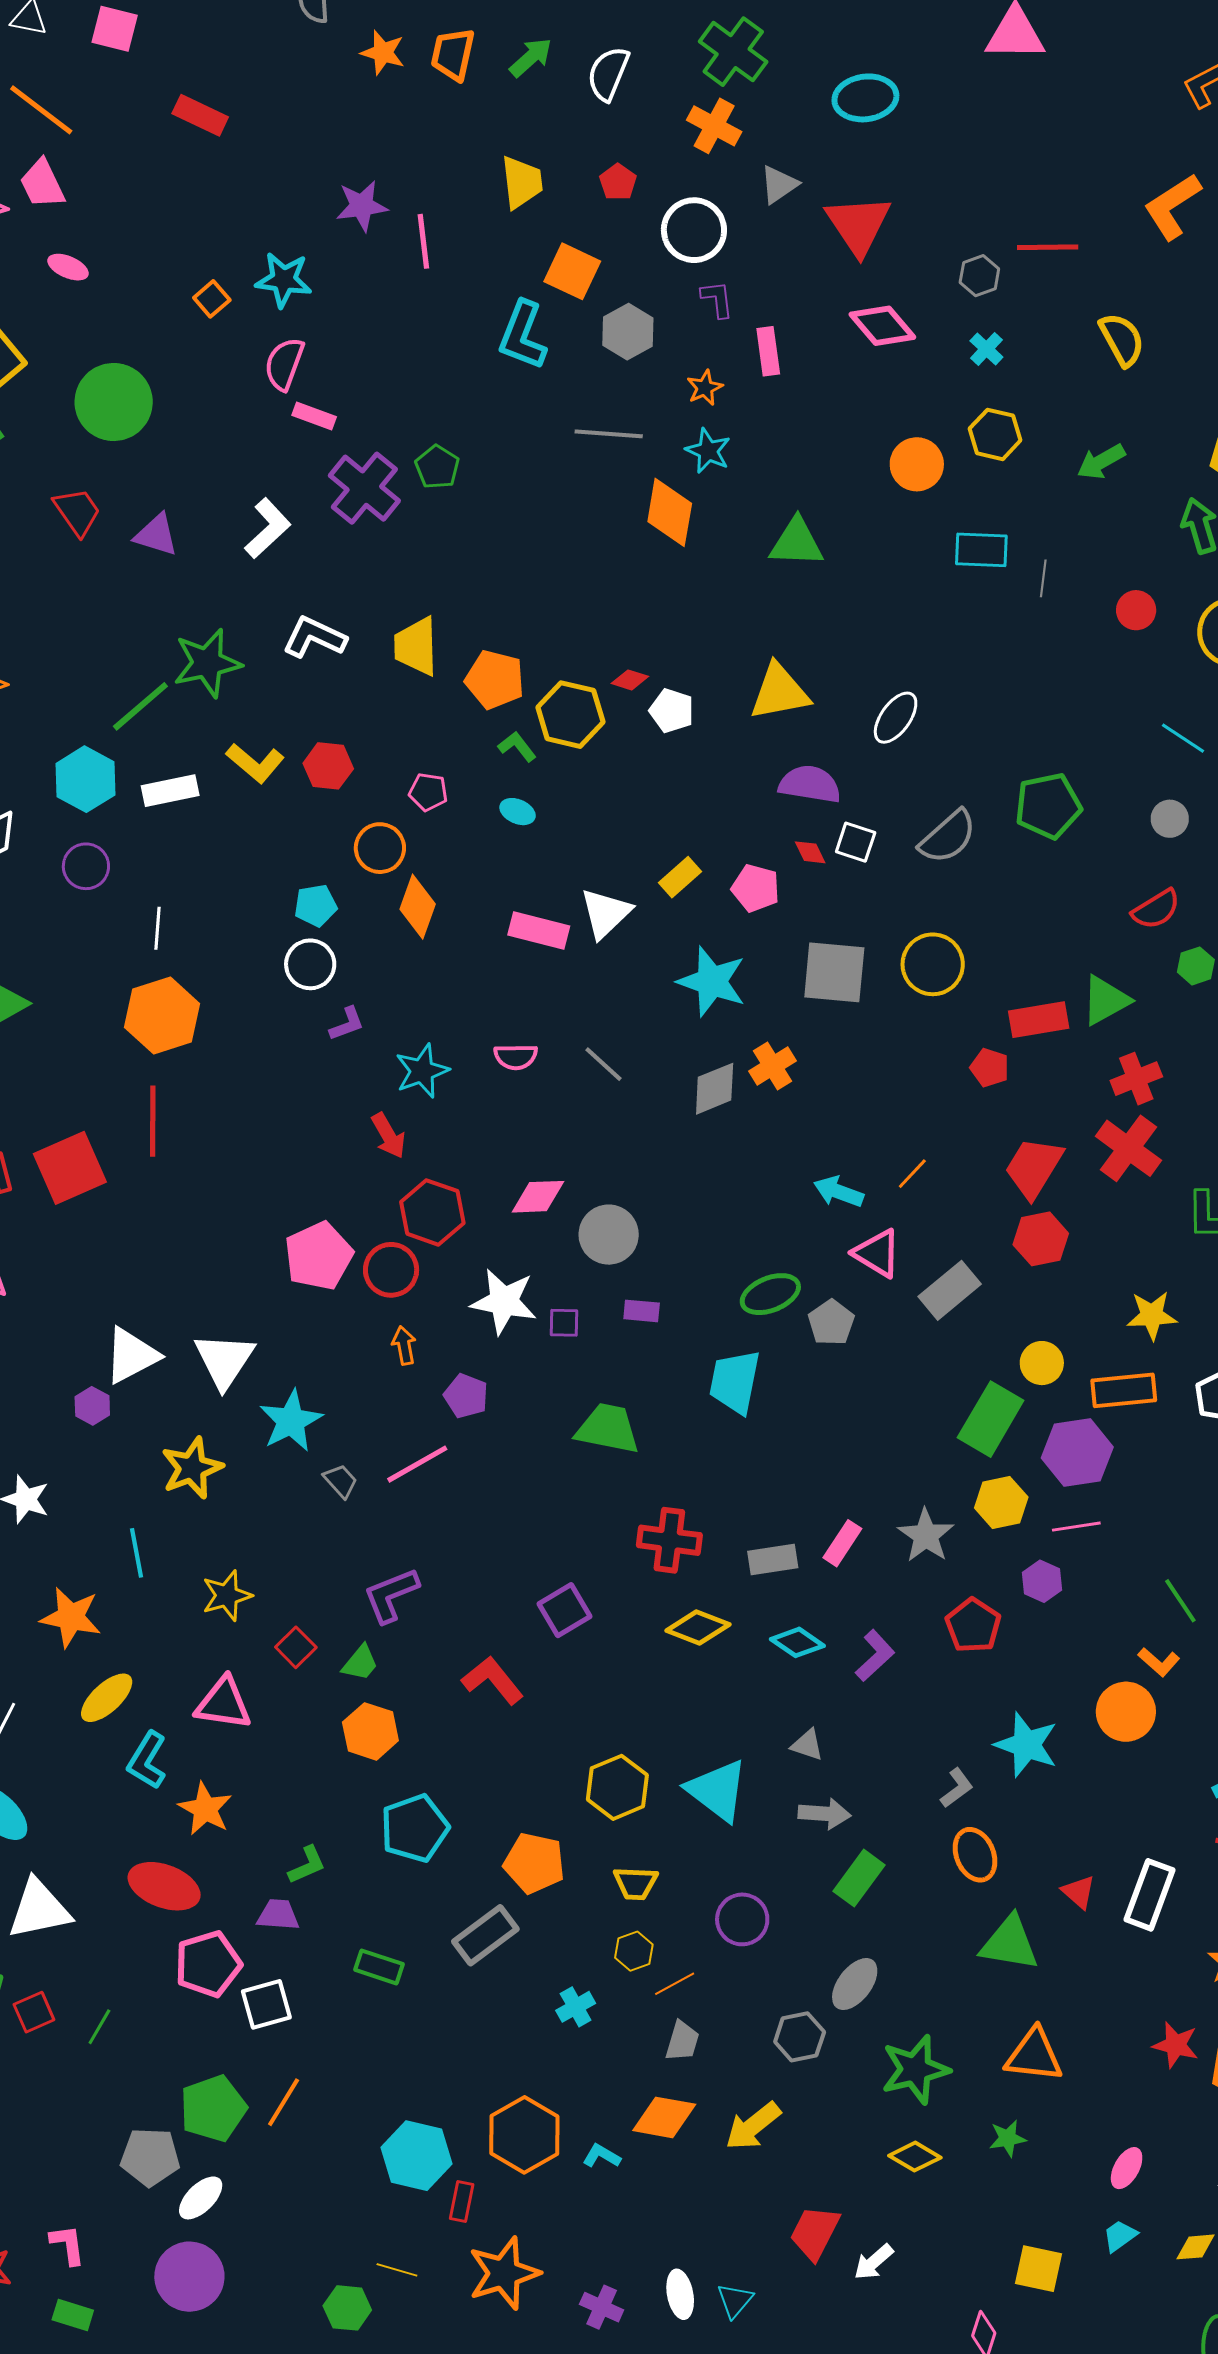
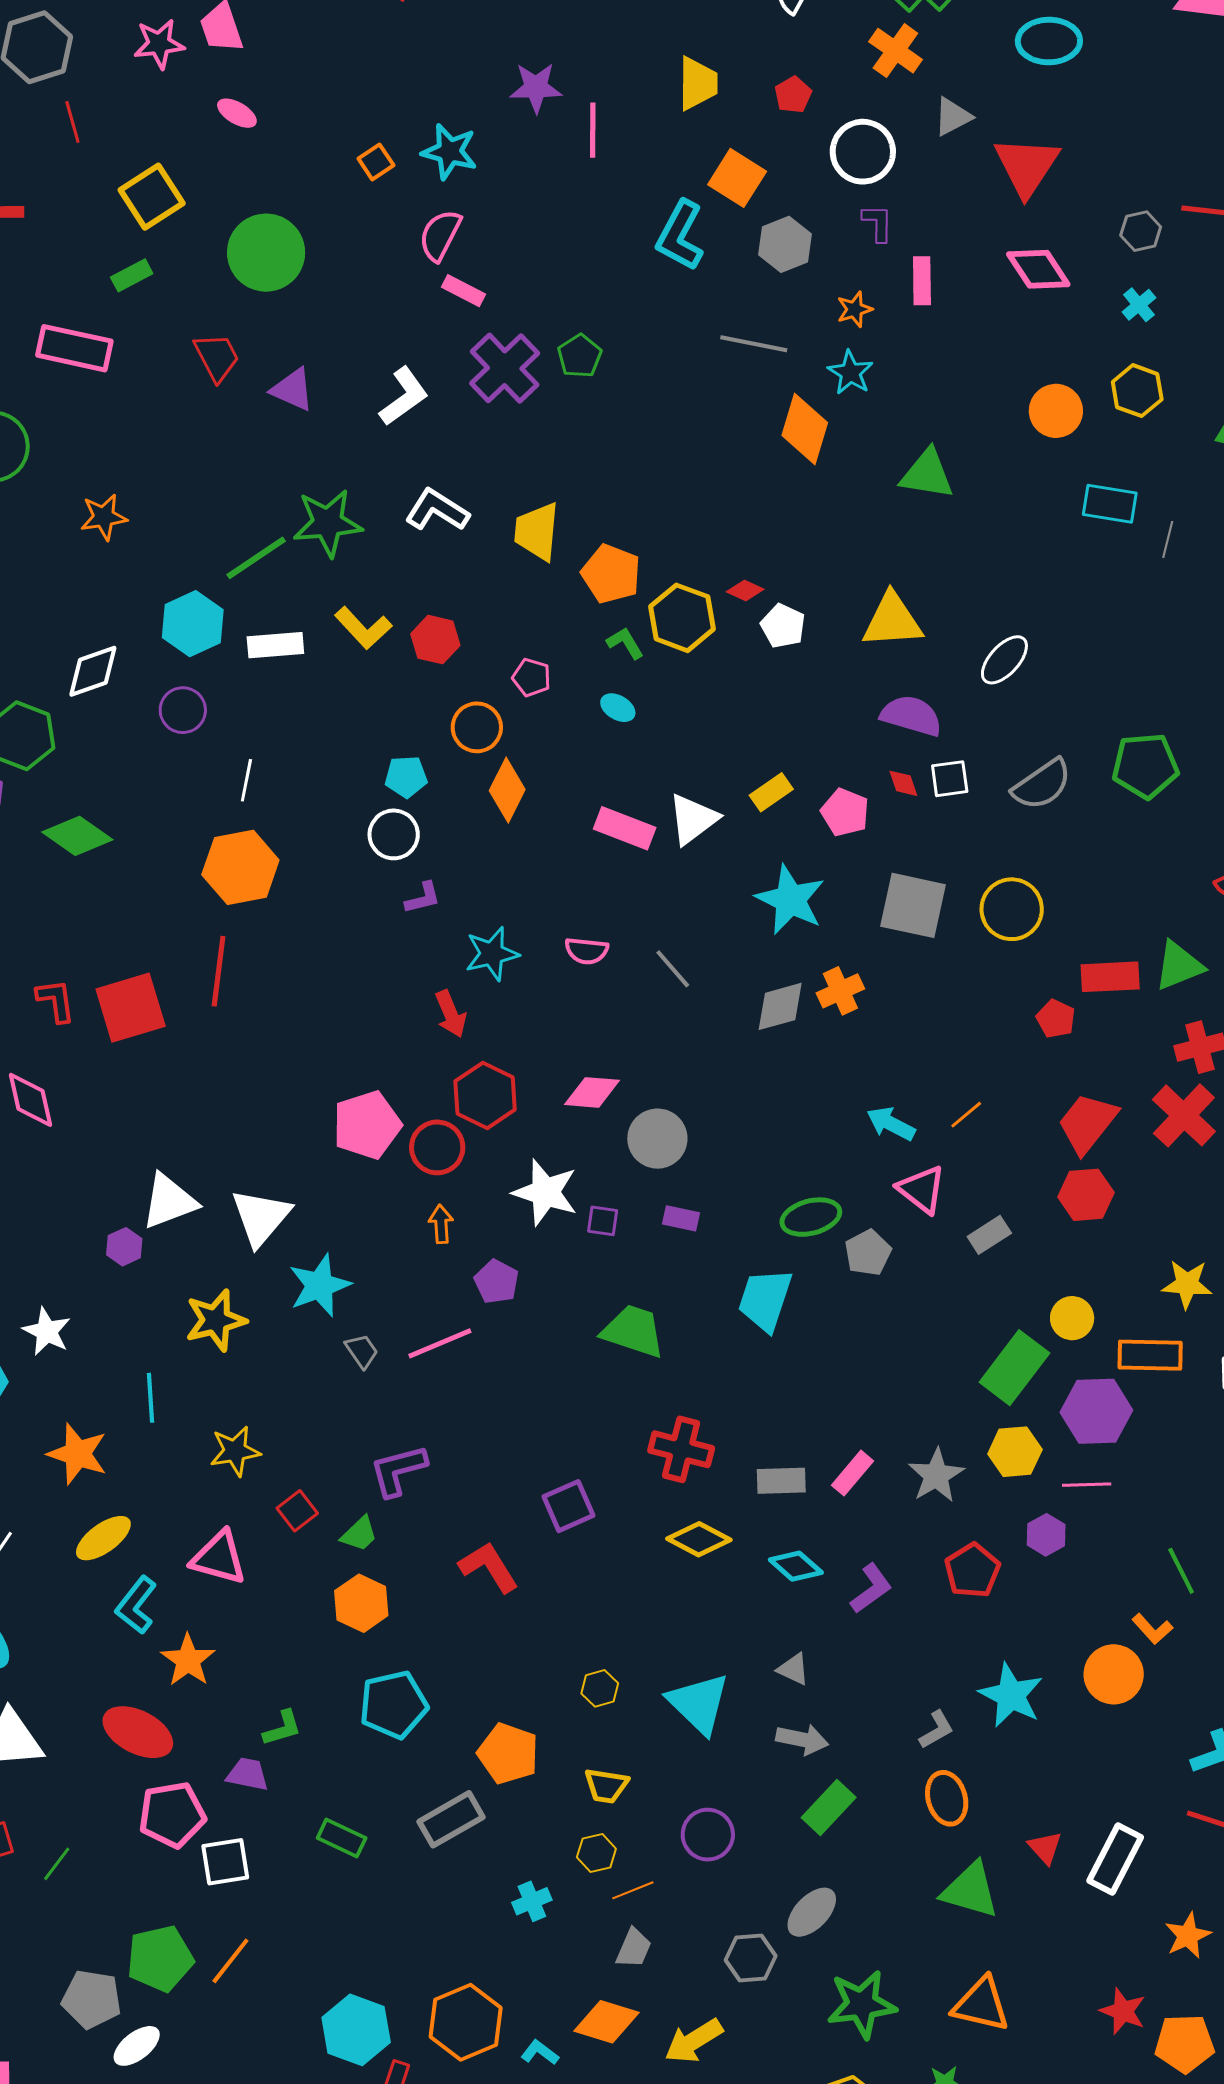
white square: (856, 842) -> (950, 779), turned -33
gray rectangle: (950, 1290) -> (989, 1235), size x0.7
yellow hexagon: (617, 1787) -> (600, 1688), size x0.6

